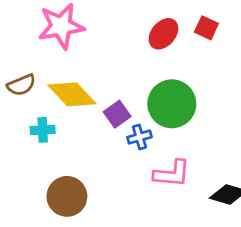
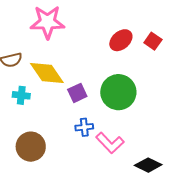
blue cross: (139, 137) -> (84, 127), moved
pink L-shape: (172, 174) -> (110, 143), turned 32

